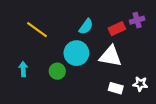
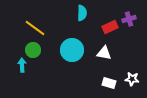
cyan semicircle: (86, 26) -> (82, 13), moved, turned -35
white triangle: (110, 56) -> (104, 53), size x0.7
green circle: (57, 71) -> (33, 50), moved

